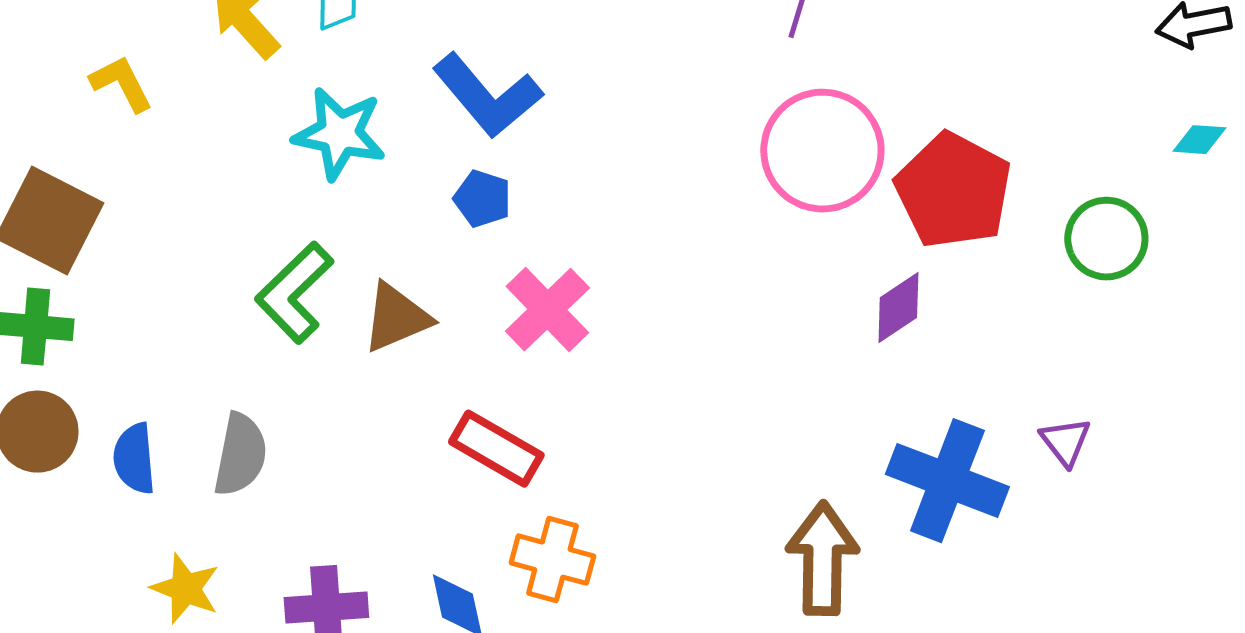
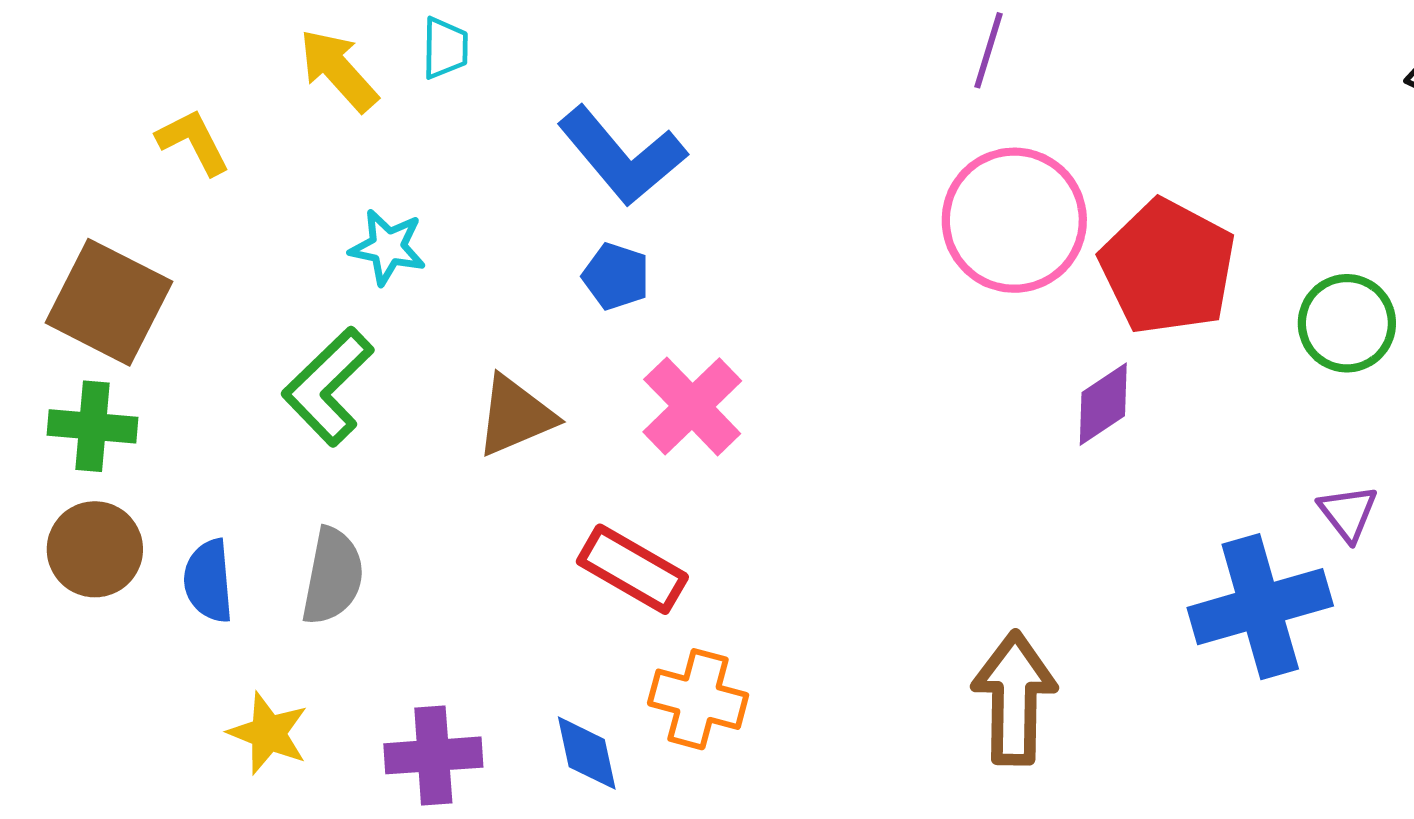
cyan star: (339, 134) -> (388, 247), moved, size x0.7
green L-shape: (294, 293) -> (328, 386), moved
purple triangle: (1065, 442) -> (1348, 513), moved
blue cross: (947, 481) -> (1260, 607), moved, turned -37

